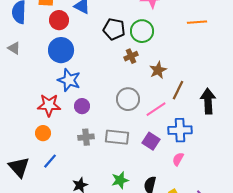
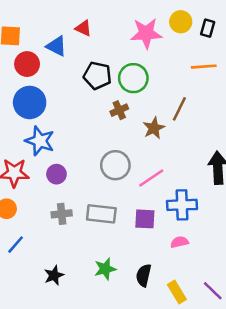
brown line: (178, 90) -> (179, 109), moved
purple square: (151, 141) -> (145, 219), turned -30
pink semicircle: (178, 159) -> (179, 242), turned 48

